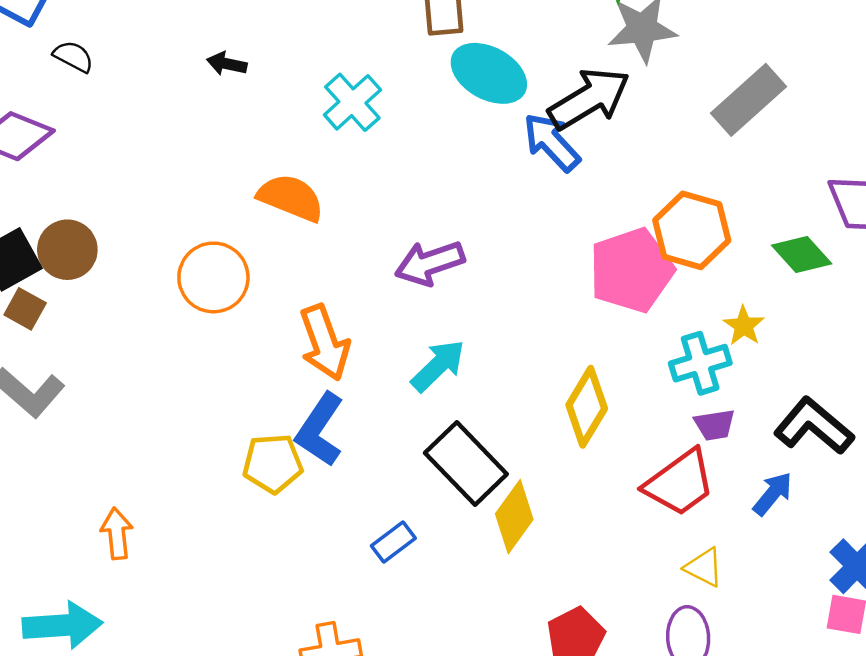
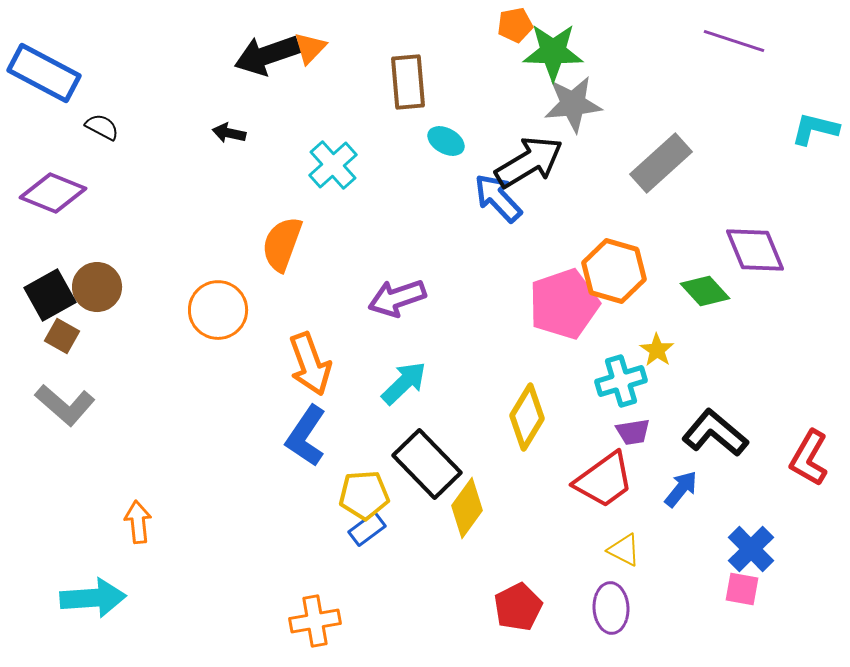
cyan ellipse: (489, 73) -> (446, 141), size x0.6
orange semicircle: (291, 198) -> (282, 244), turned -92
yellow pentagon: (273, 463) -> (364, 495), moved

